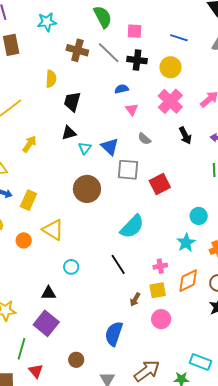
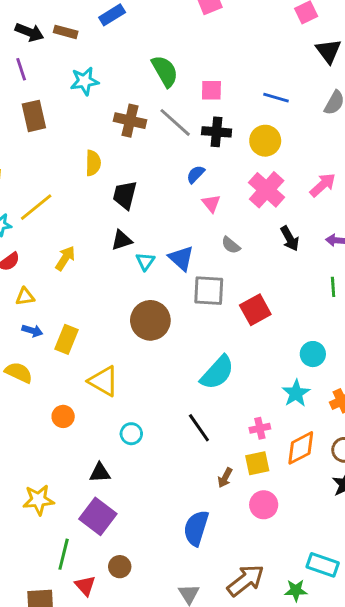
blue semicircle: (122, 89) -> (196, 174), turned -32
orange circle: (24, 240) -> (63, 416), moved
brown circle: (76, 360) -> (120, 567), moved

